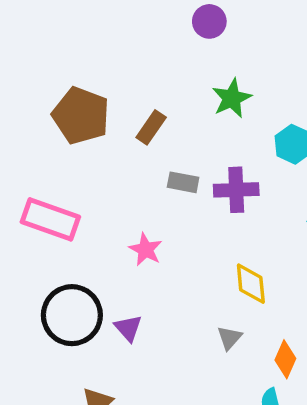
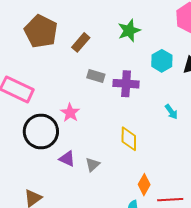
black circle: (72, 315) -> (41, 131), moved
purple triangle: (128, 328) -> (67, 159), moved, turned -30
gray triangle: (229, 338) -> (93, 165), moved

